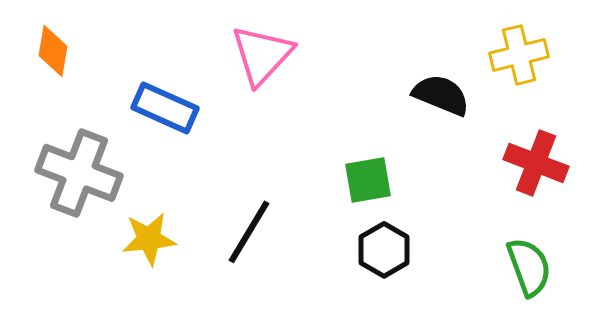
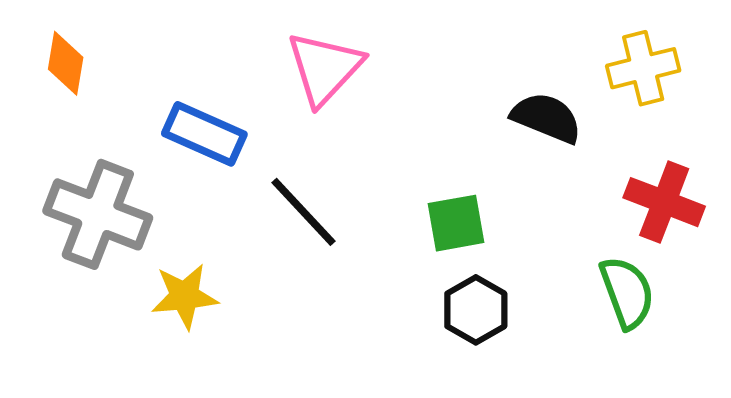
black line: (249, 232) -> (304, 212), moved, turned -74
green semicircle: (529, 267) -> (627, 293), moved

